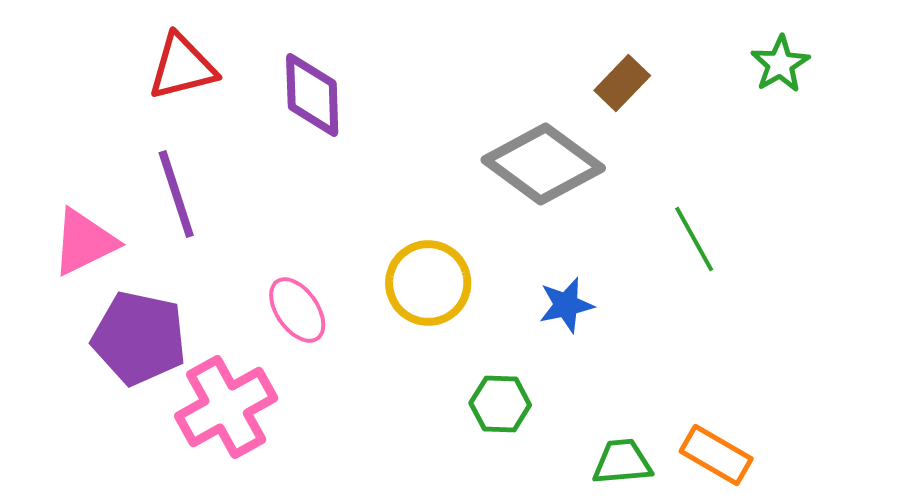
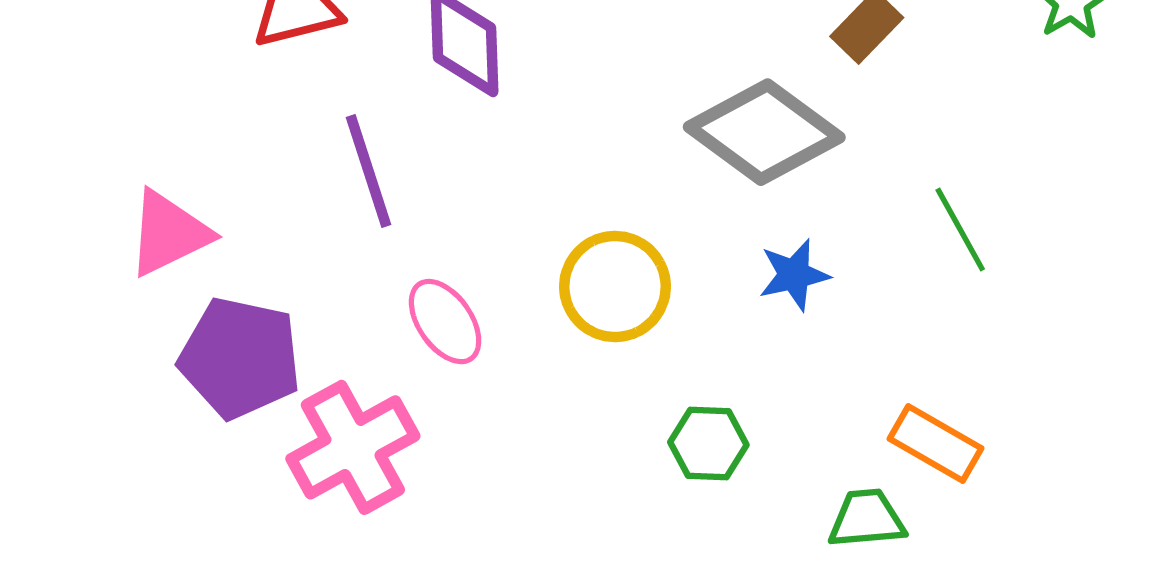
purple line: (176, 194) -> (368, 171), moved
blue star: (566, 305) -> (794, 275), moved
orange rectangle: (716, 455) -> (936, 444), moved

